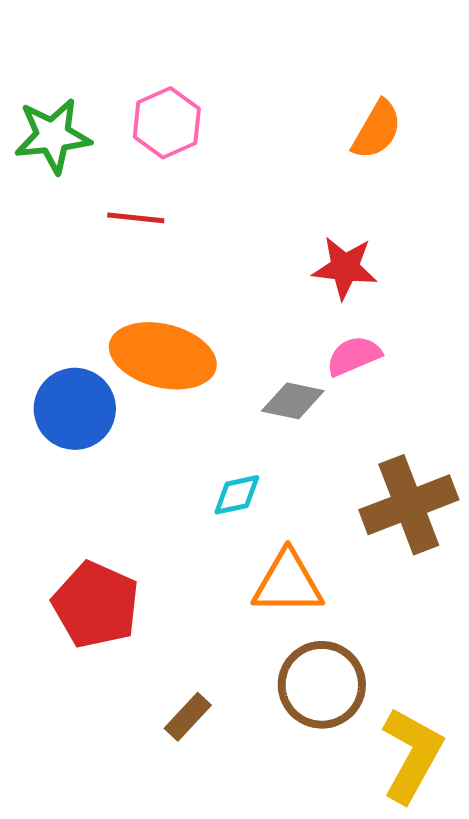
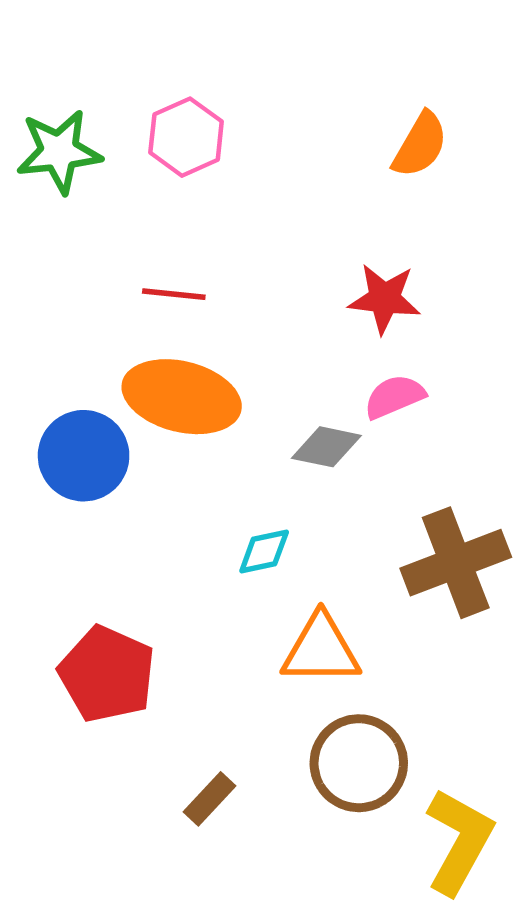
red line: (136, 218) -> (174, 294), moved

